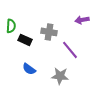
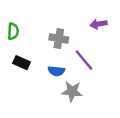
black rectangle: (25, 40) -> (22, 63), moved
blue semicircle: (29, 69) -> (56, 71), moved, turned -32

